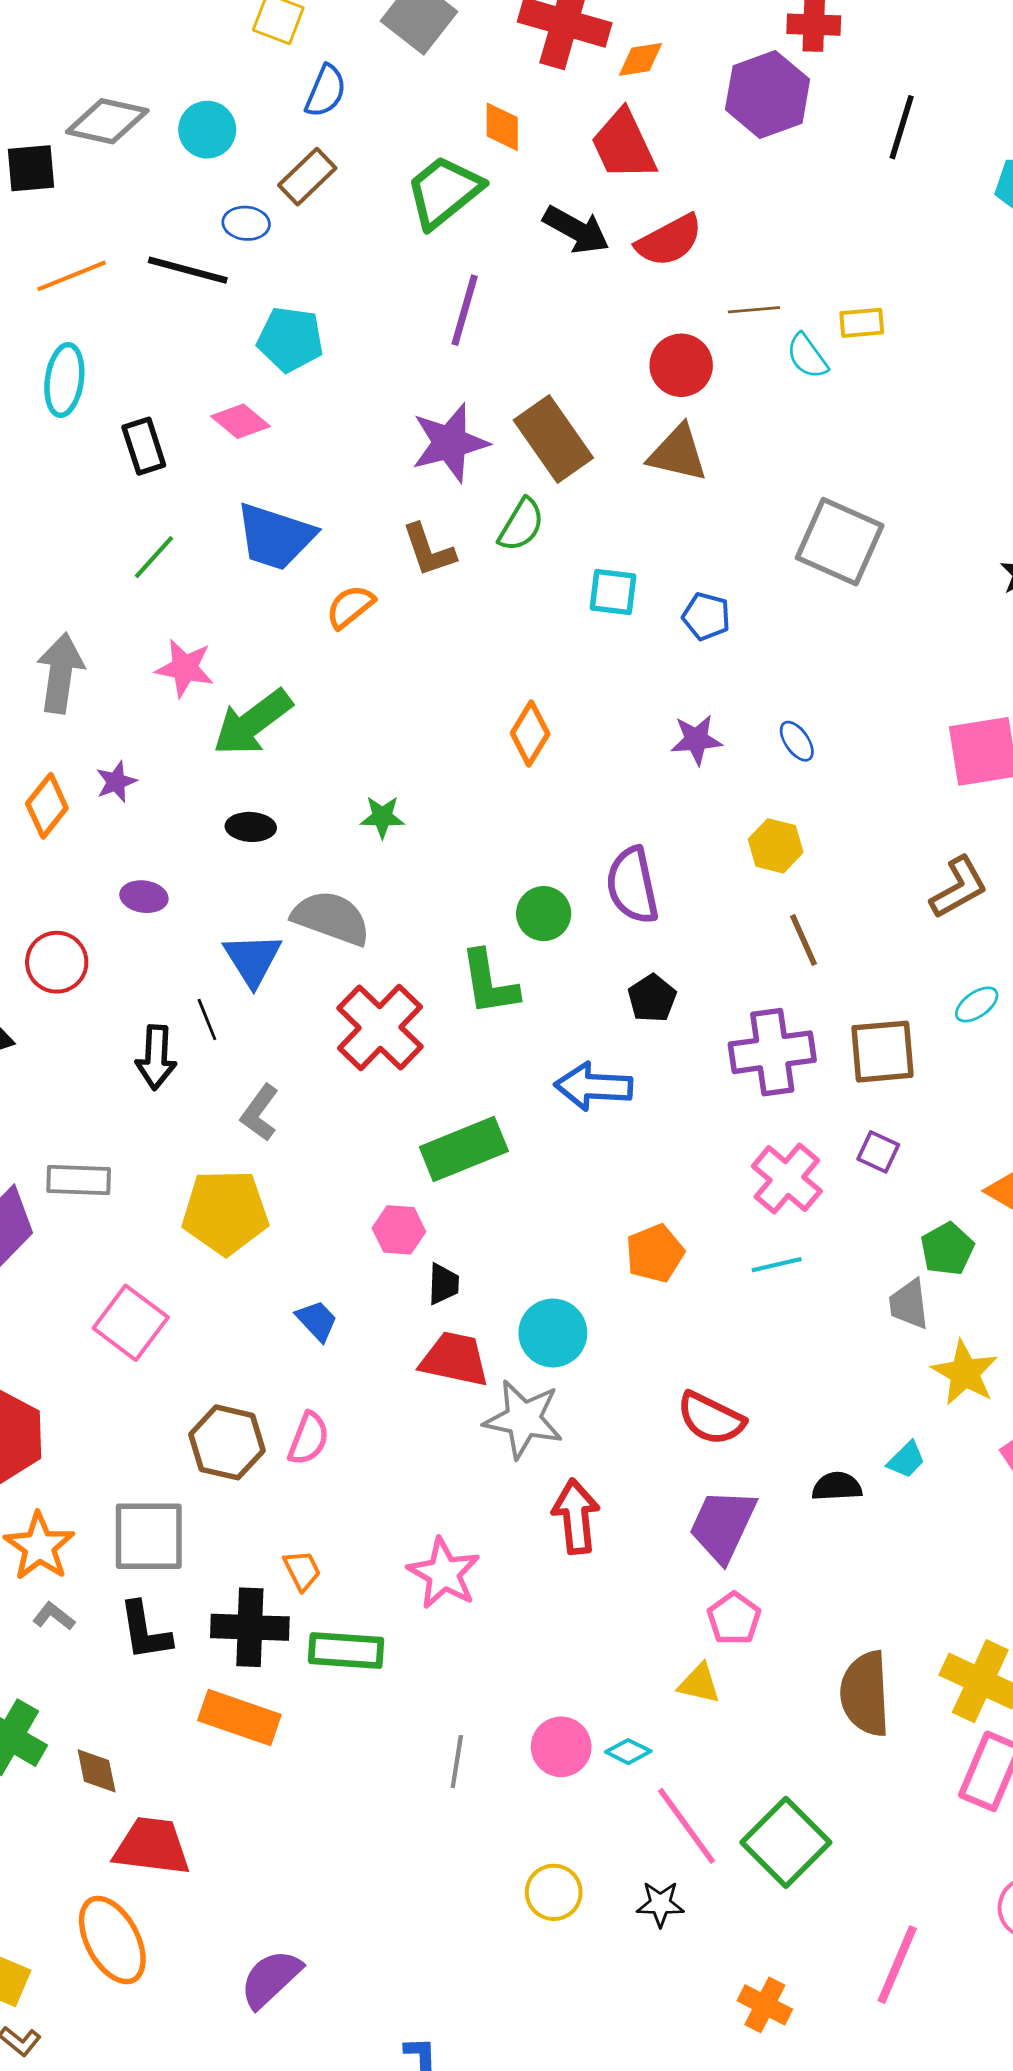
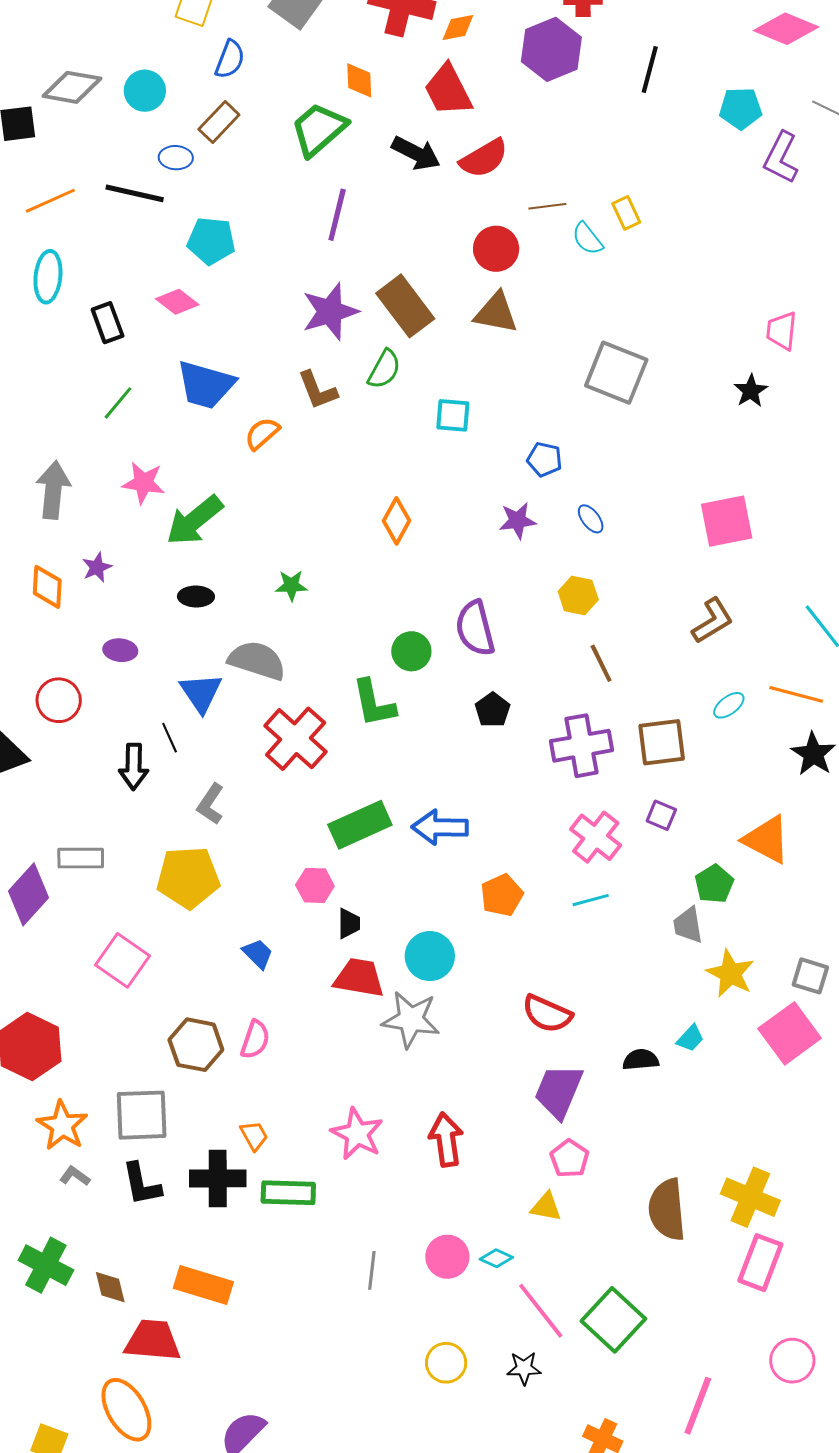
yellow rectangle: (862, 323) -> (626, 213), turned 72
blue pentagon: (706, 616) -> (544, 459), moved
orange diamond: (47, 806) -> (47, 587), turned -33
blue arrow: (594, 1086) -> (440, 827), moved
red arrow: (576, 1516) -> (446, 1140), moved
orange rectangle: (239, 1717) -> (203, 1285), moved

